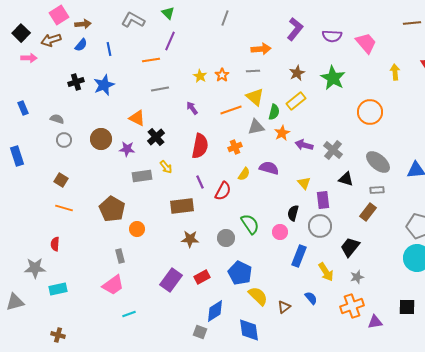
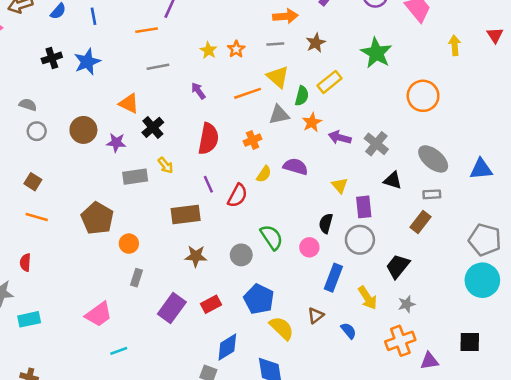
brown star: (297, 73) -> (316, 43), moved
gray rectangle: (120, 256) -> (136, 278), moved, turned 32
brown triangle: (284, 307) -> (316, 316), moved

